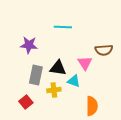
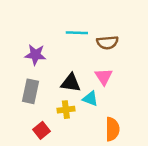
brown semicircle: (104, 50) -> (107, 42), moved
gray rectangle: (36, 75) -> (31, 91), moved
red square: (26, 102) -> (41, 130), moved

